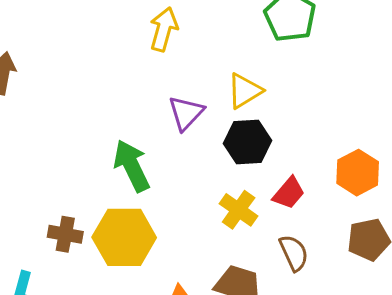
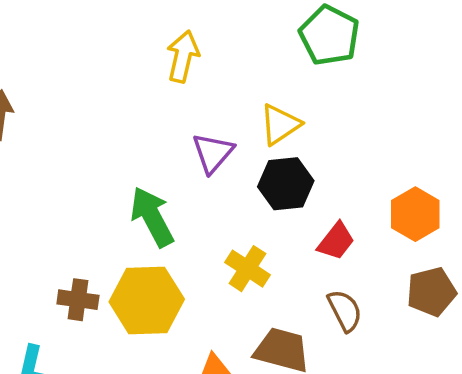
yellow cross: (239, 210) -> (247, 269), moved

